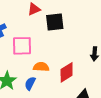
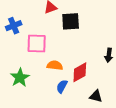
blue semicircle: (30, 83) -> (62, 86), moved

